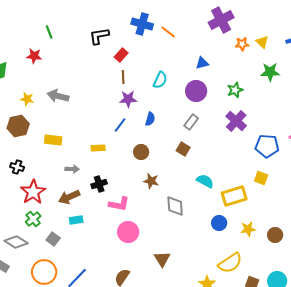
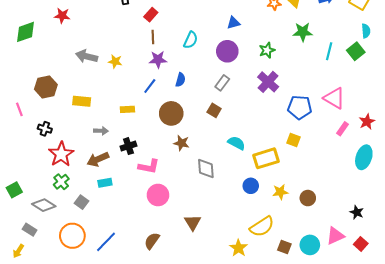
yellow star: (27, 99) -> (115, 61), moved
brown circle: (141, 152) -> (171, 113), size x1.5

